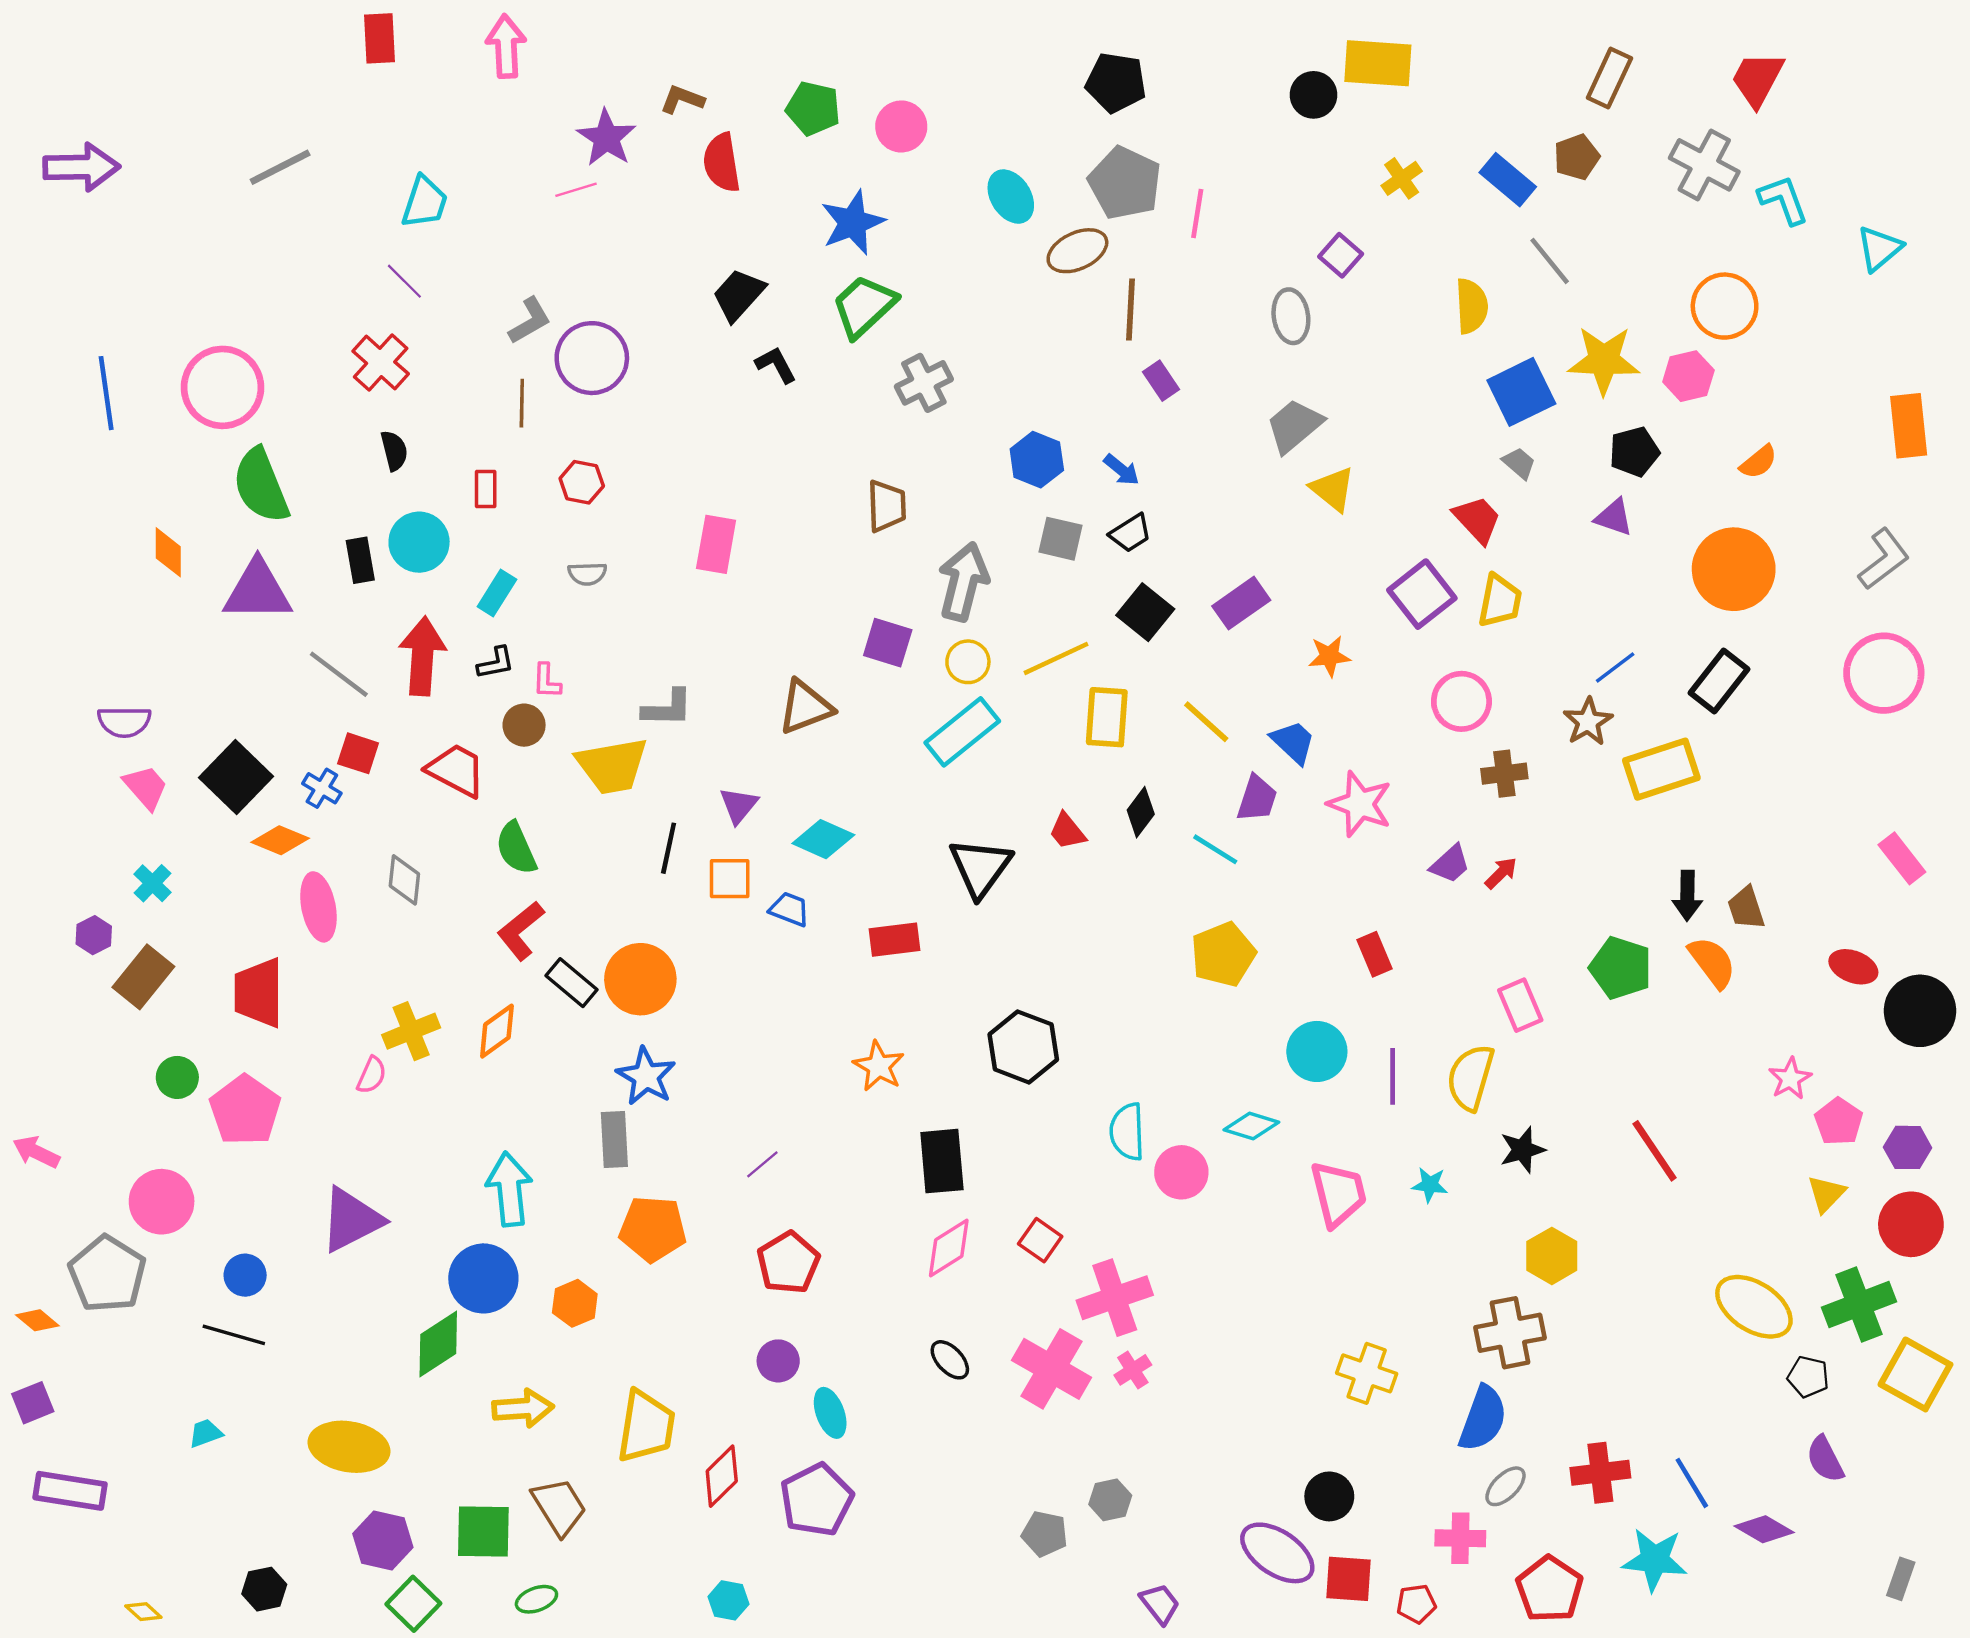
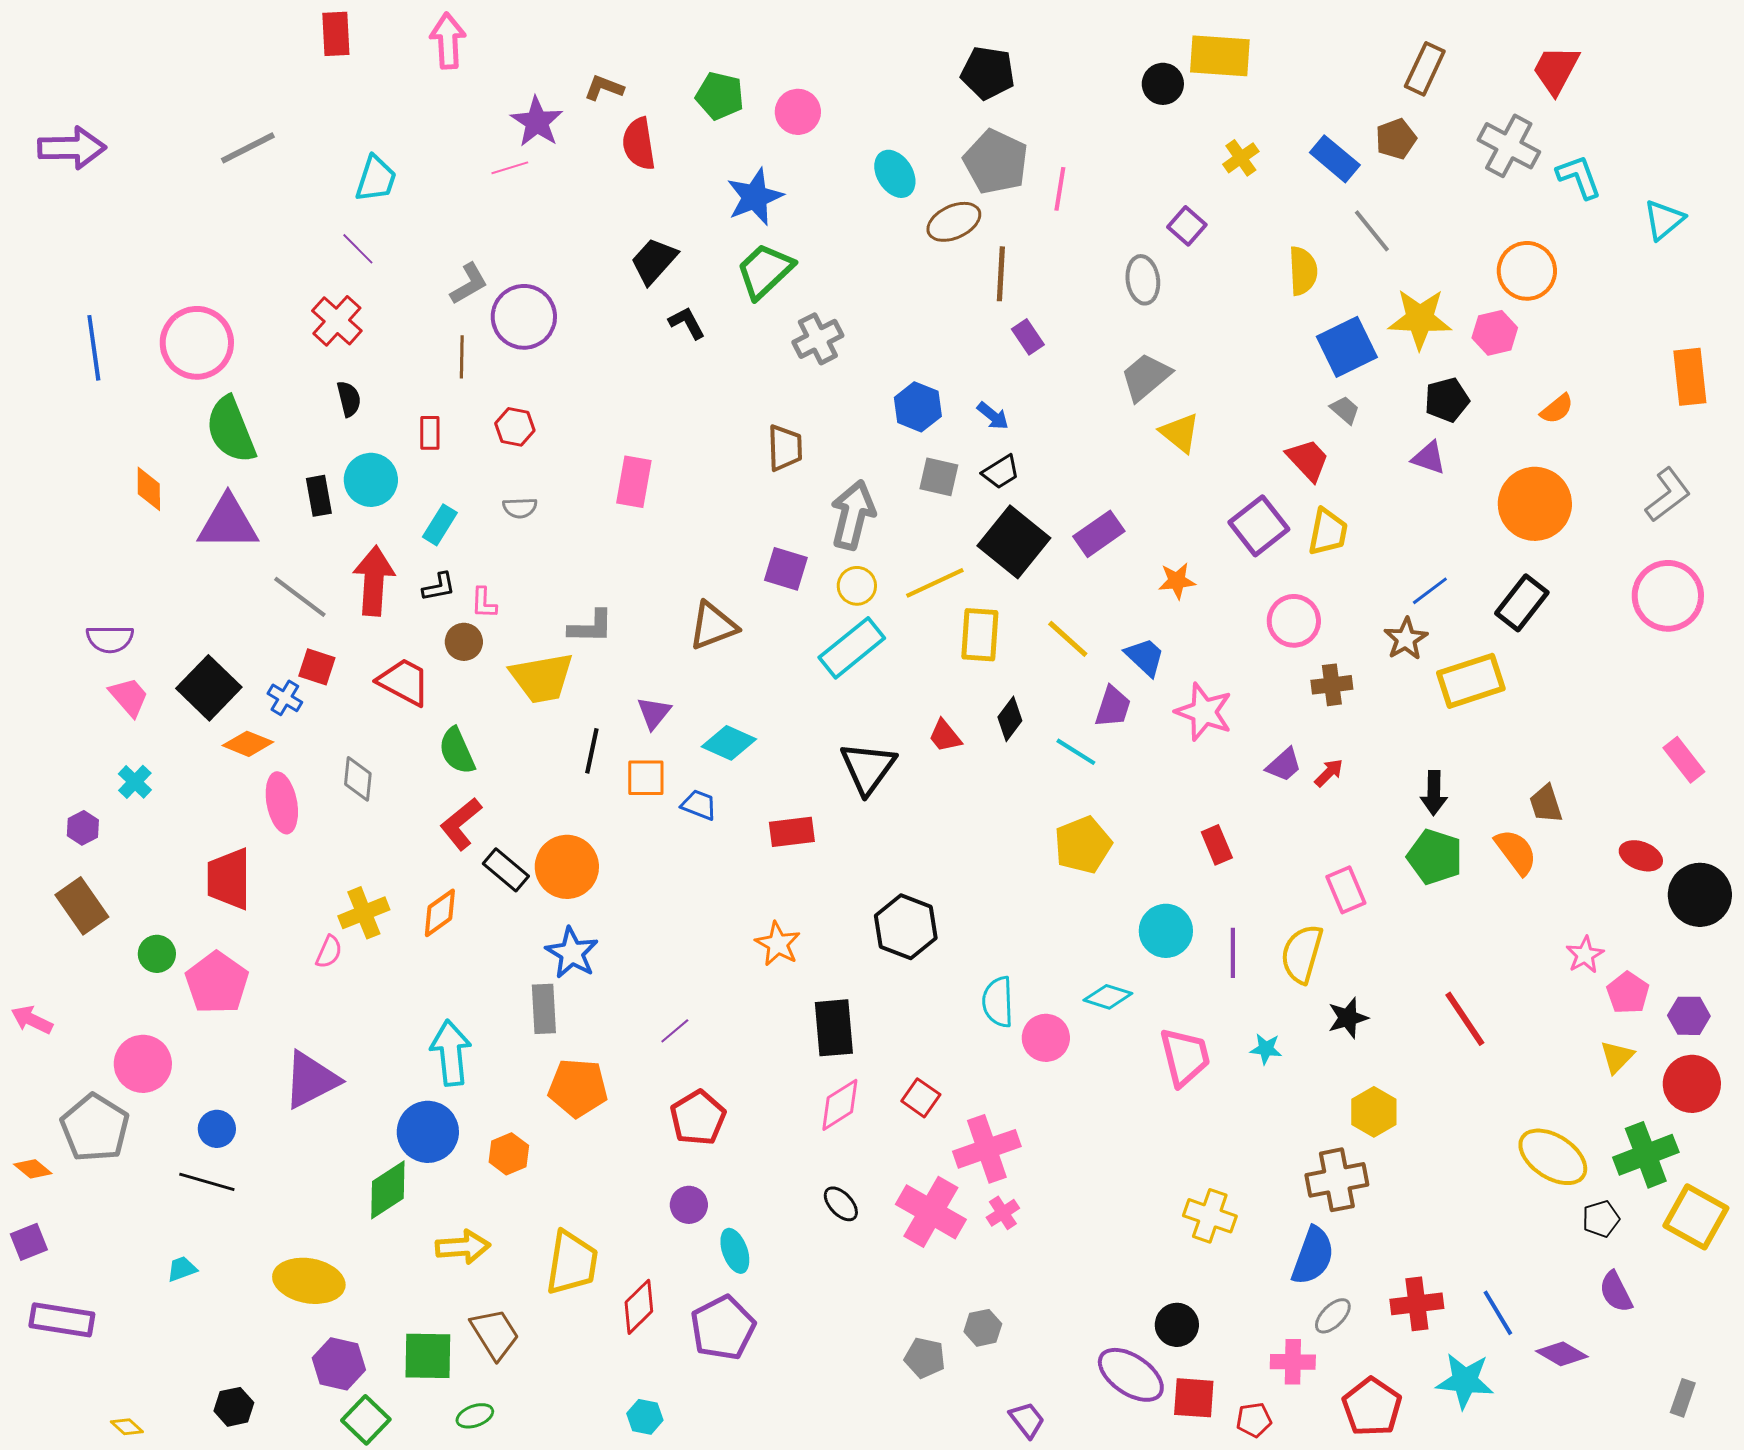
black square: (1145, 612) -> (1014, 542), size x1.4
black arrow: (1687, 896) -> (1434, 793), moved
brown rectangle: (143, 977) -> (82, 906), moved, turned -74
black pentagon: (1808, 1377) -> (1601, 1219), turned -30

